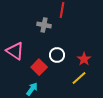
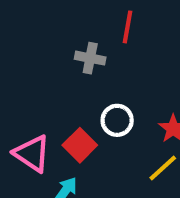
pink triangle: (15, 51) -> (32, 154), moved

